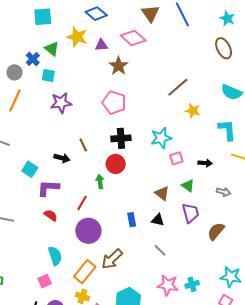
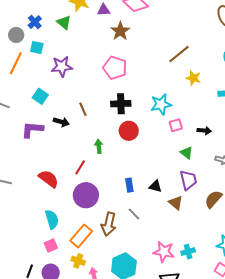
green triangle: (52, 49) -> (64, 22), moved
cyan square: (48, 75) -> (37, 47), moved
red circle: (116, 164) -> (129, 131), moved
cyan square: (30, 169) -> (40, 96), moved
purple L-shape: (48, 188) -> (32, 130), moved
brown triangle: (162, 193) -> (176, 203), moved
red semicircle: (51, 215) -> (49, 179), size x1.5
gray line: (160, 250) -> (134, 214), moved
brown arrow: (112, 259) -> (109, 224), turned -35
pink square: (45, 281) -> (51, 245), moved

